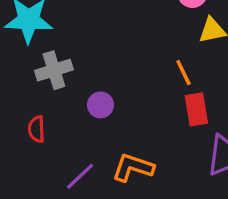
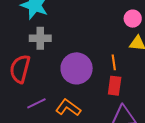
purple circle: (100, 105) -> (77, 68), moved, size x2.0
red semicircle: (36, 129) -> (20, 69), size x1.8

